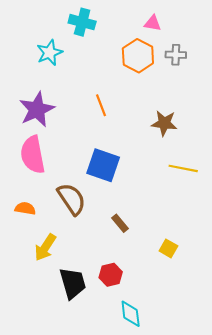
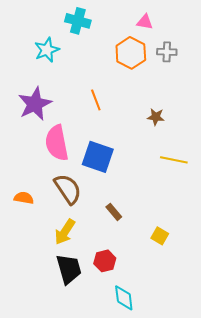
brown star: (164, 123) -> (156, 117), size x0.7
pink semicircle: (33, 155) -> (57, 143), moved
yellow arrow: (45, 247) -> (65, 232), moved

